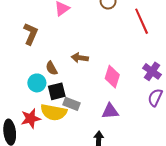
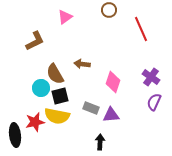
brown L-shape: (31, 34) -> (35, 41), turned 40
brown semicircle: (52, 68) -> (55, 74), size x1.5
gray rectangle: (71, 104) -> (91, 108), moved

